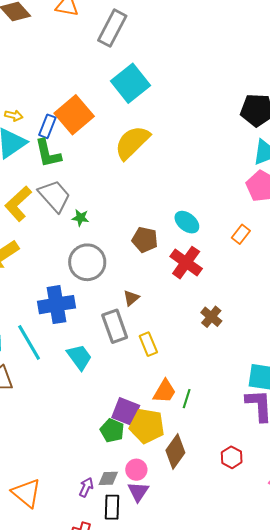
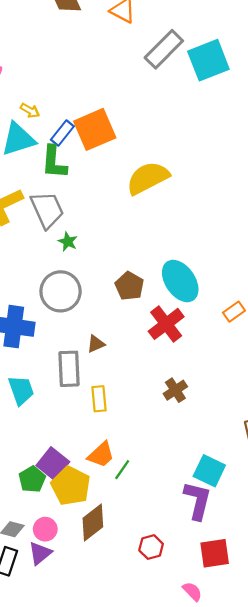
cyan square: (131, 83) -> (208, 60), moved
cyan ellipse: (187, 222) -> (180, 281), size x1.5

